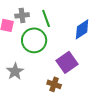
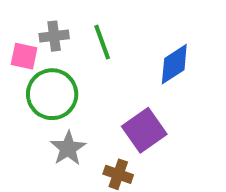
green circle: (34, 40) -> (52, 94), moved
gray star: (15, 71) -> (68, 148), moved

